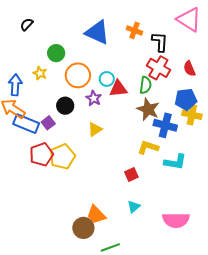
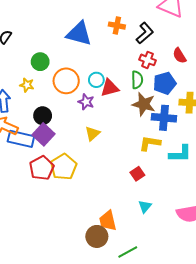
black L-shape: (160, 42) -> (145, 33), turned 55
red cross: (158, 68) -> (148, 60), size x0.7
blue pentagon: (186, 99) -> (165, 83), moved
black circle: (65, 106) -> (43, 116), moved
purple square: (48, 123) -> (43, 134), size x1.5
orange trapezoid: (96, 215) -> (108, 221), turned 40

